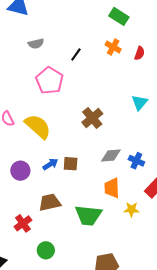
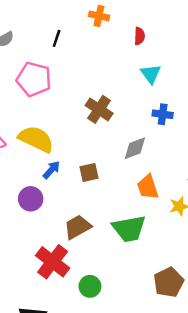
red semicircle: (140, 53) -> (139, 36), moved
blue cross: (136, 161) -> (163, 114), moved
blue arrow: (50, 164) -> (51, 170), moved
red cross: (23, 223) -> (53, 262), size x1.5

